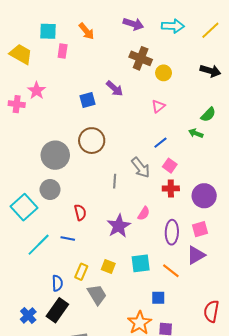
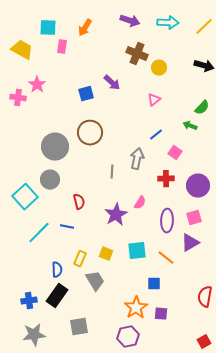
orange arrow: (86, 31) -> (85, 28), turned 72
pink square: (170, 166) -> (175, 153), moved
gray arrow: (141, 168) -> (137, 159), turned -130
blue cross: (28, 315) -> (29, 301), turned 35

